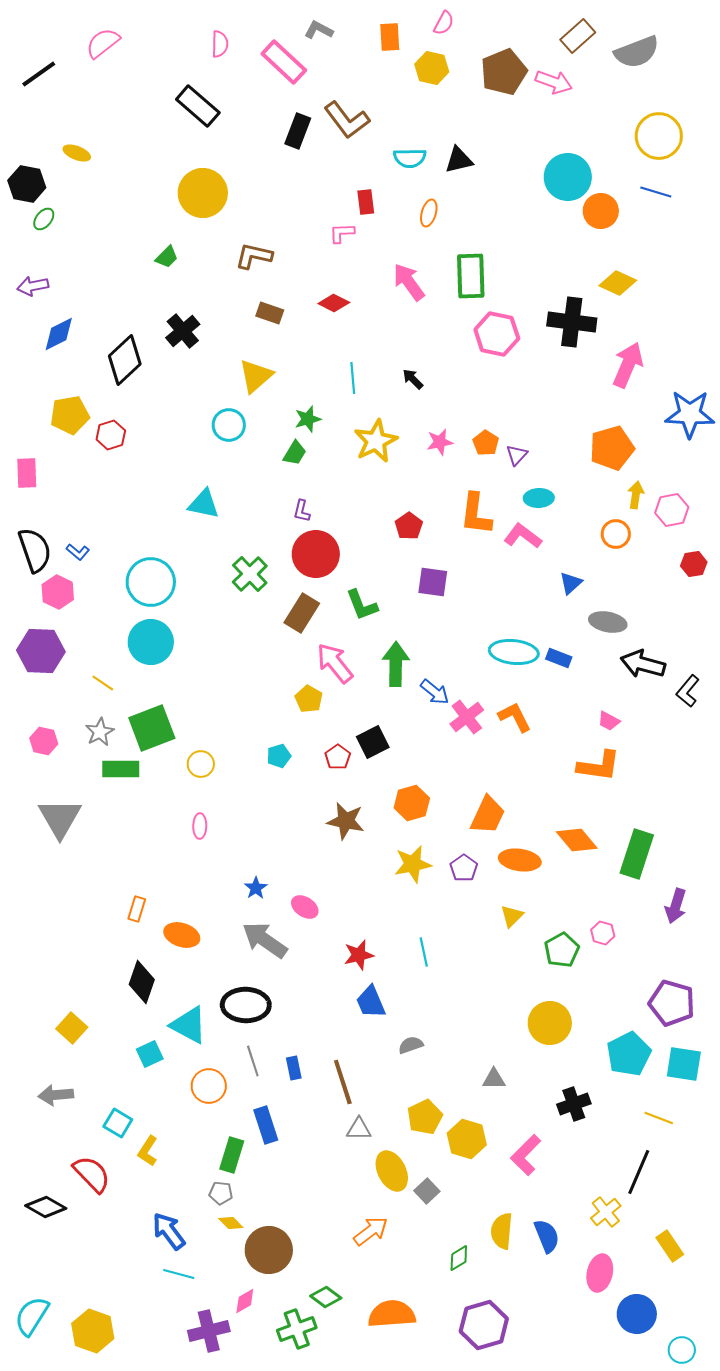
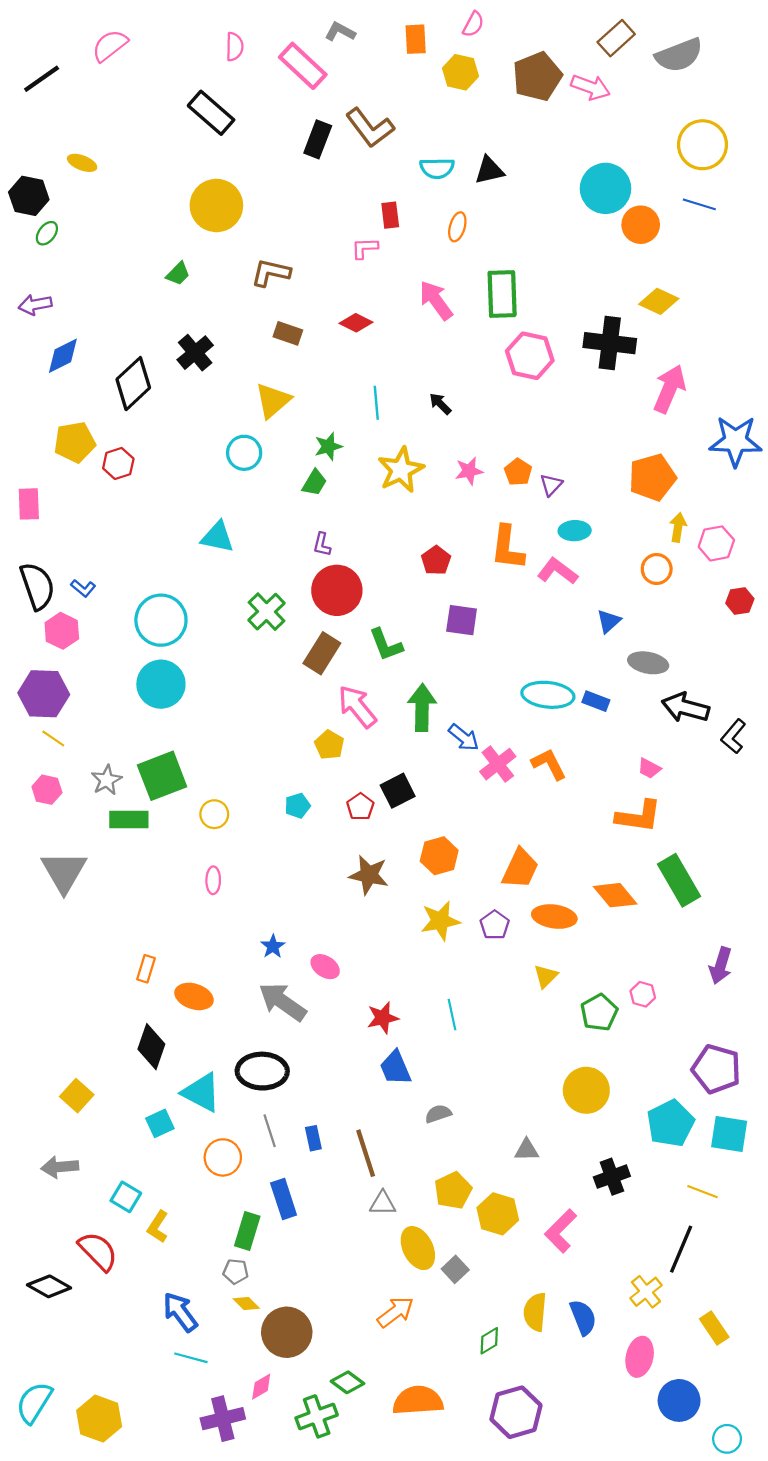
yellow line: (103, 683) -> (53, 738), moved
green rectangle: (637, 854) -> (679, 880), moved, turned -48

